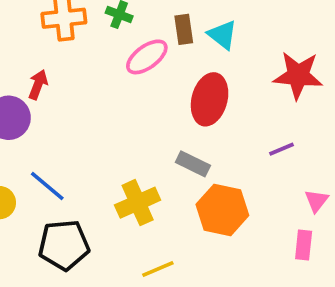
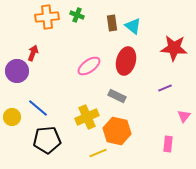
pink ellipse: (147, 57) -> (89, 66), moved
orange hexagon: (222, 210) -> (117, 131), moved
pink rectangle: (304, 245) -> (168, 144), moved

